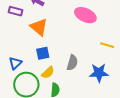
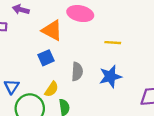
orange triangle: (39, 27) -> (52, 30), moved
blue square: (43, 53) -> (46, 58), moved

